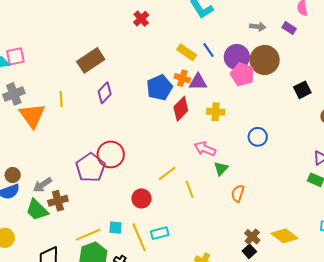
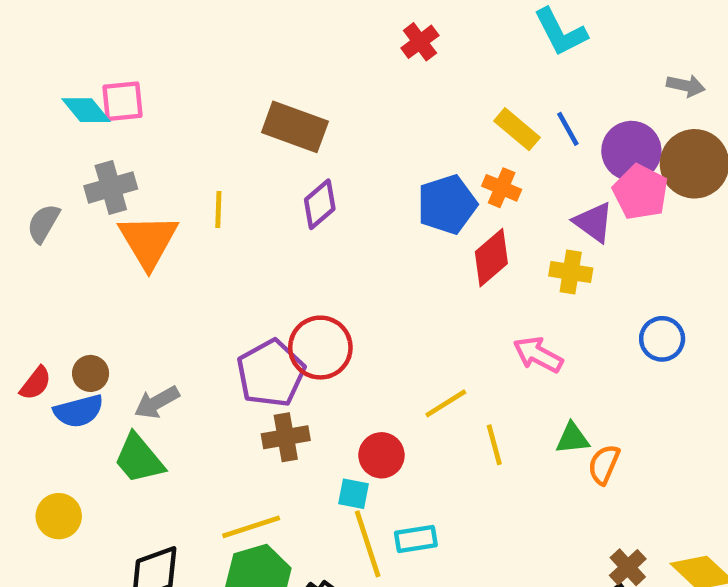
brown rectangle: (91, 60) -> (295, 127), turned 48
purple triangle: (198, 82) -> (594, 222), moved, turned 30
green triangle: (221, 169) -> (572, 438), moved, turned 35
brown cross: (58, 201) -> (286, 437), moved
cyan square: (115, 228) -> (353, 494), moved

